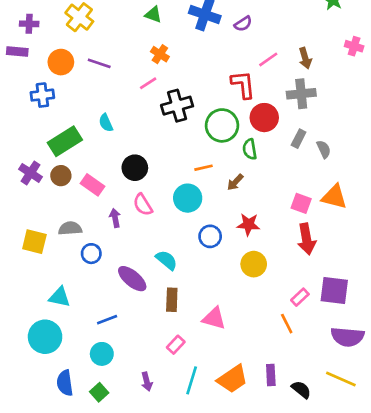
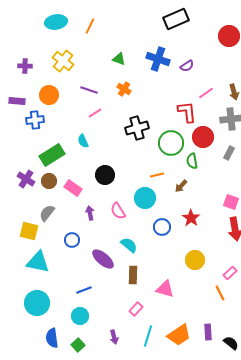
purple rectangle: (17, 51) -> (17, 101), moved
purple line: (99, 63) -> (89, 90), moved
pink line: (148, 83) -> (95, 113), moved
pink semicircle: (143, 205) -> (118, 211), moved
red star: (248, 224) -> (191, 218), turned 30
gray semicircle: (70, 228) -> (47, 213), moved, turned -48
yellow circle: (254, 264) -> (195, 260), moved
cyan triangle: (60, 297) -> (38, 262), moved, size x1.4

